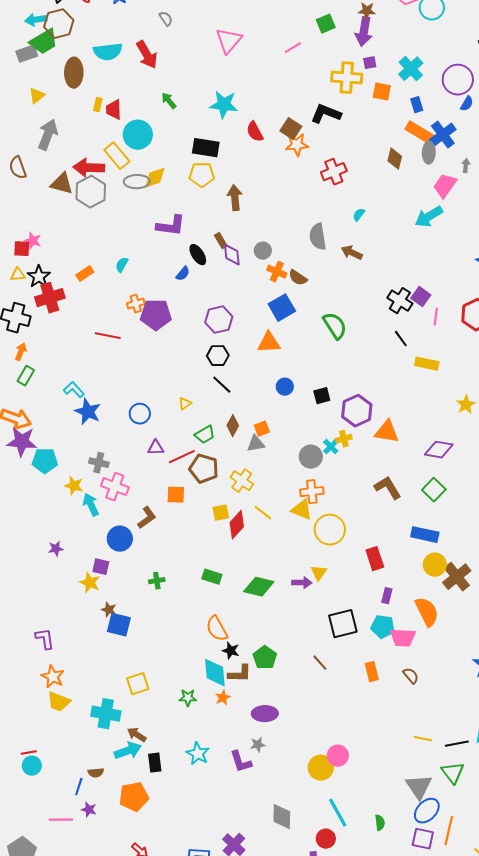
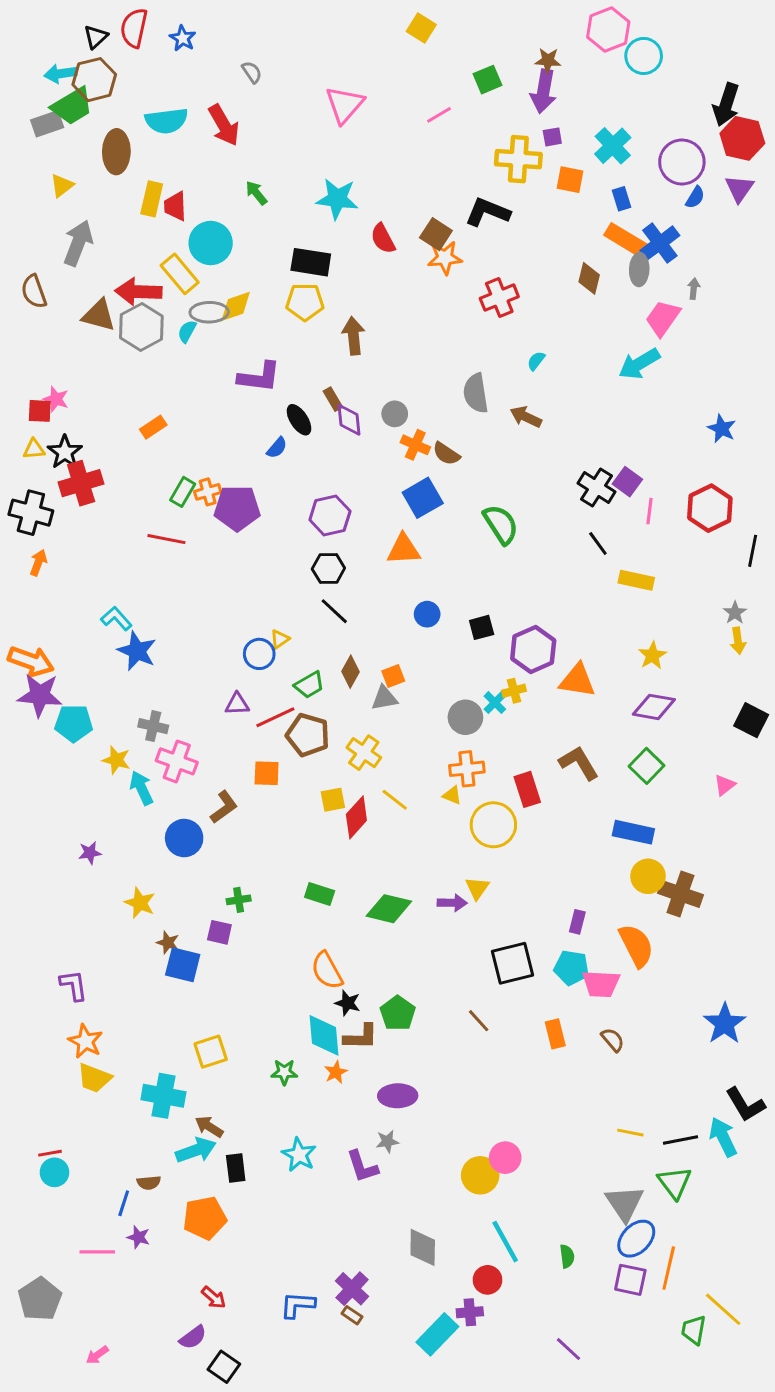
yellow rectangle: (98, 105) -> (152, 199), size x1.6
cyan semicircle: (122, 265) -> (187, 331), moved
orange rectangle: (85, 274) -> (153, 427), moved
green rectangle: (26, 376) -> (183, 492), moved
yellow star: (466, 405) -> (652, 655), moved
blue circle: (140, 414) -> (259, 654), moved
yellow triangle: (302, 510) -> (452, 795), size x0.6
red rectangle: (375, 559) -> (527, 789), moved
purple square: (101, 567) -> (219, 932), moved
brown cross: (457, 577) -> (680, 894), turned -32

